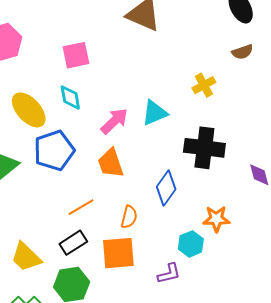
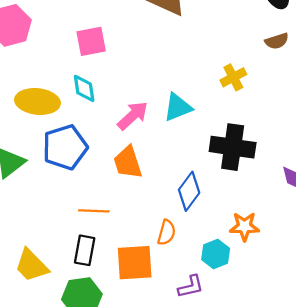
yellow ellipse: (29, 110) -> (37, 101), turned -42
orange line: (81, 207) -> (94, 211), turned 32
orange semicircle: (129, 217) -> (167, 233), moved
black rectangle: (73, 243) -> (85, 250), turned -48

